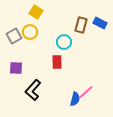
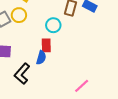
pink line: (86, 92) -> (82, 86), moved
blue semicircle: (75, 99) -> (41, 58), moved

